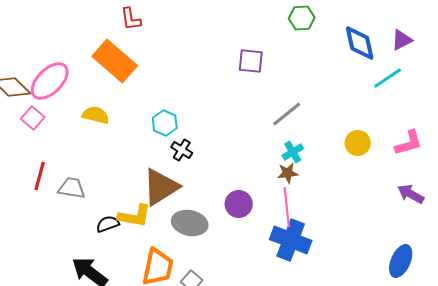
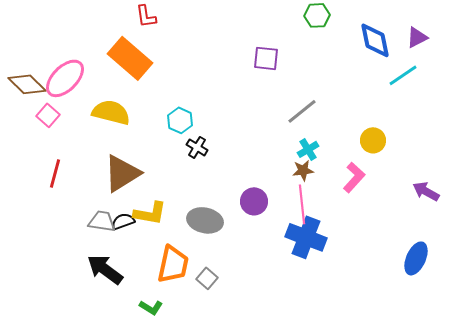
yellow semicircle: (96, 115) -> (111, 112), size x1.4
pink L-shape: (409, 143) -> (354, 177), moved, turned -32
brown triangle: (161, 187) -> (122, 173), moved
gray trapezoid: (72, 188) -> (102, 221), moved

